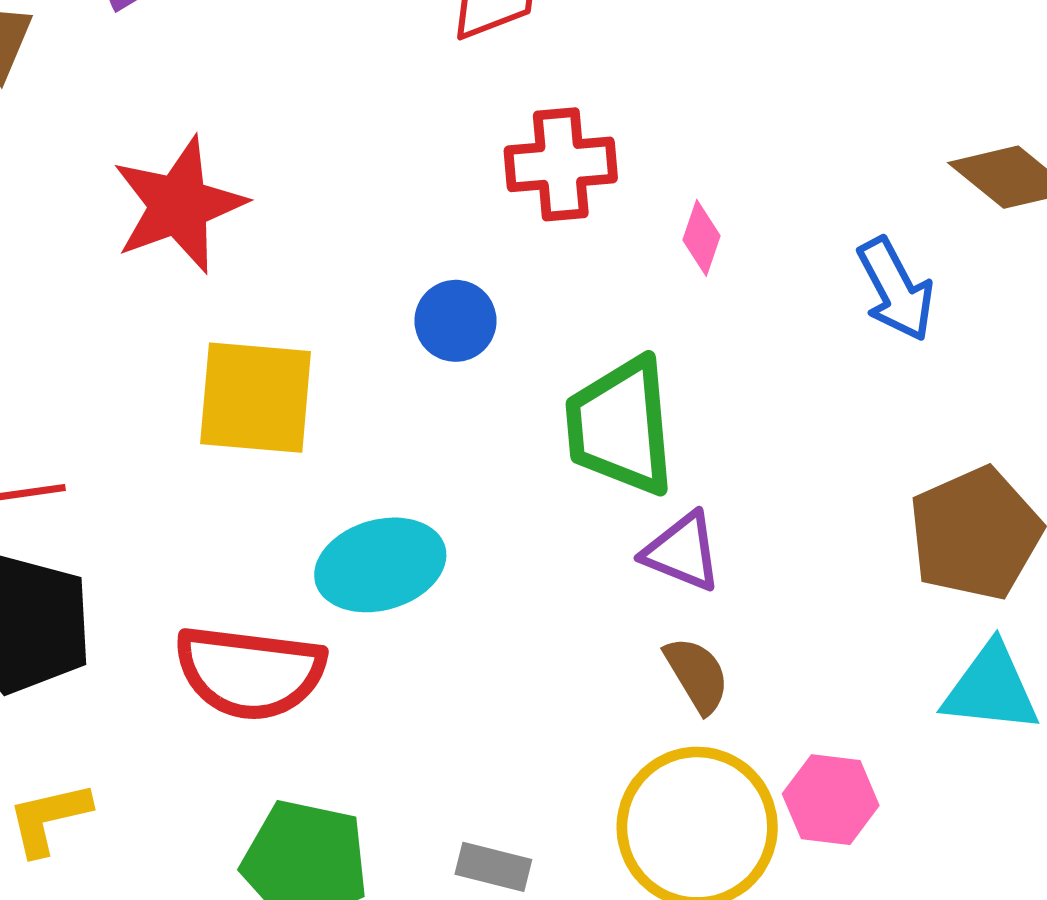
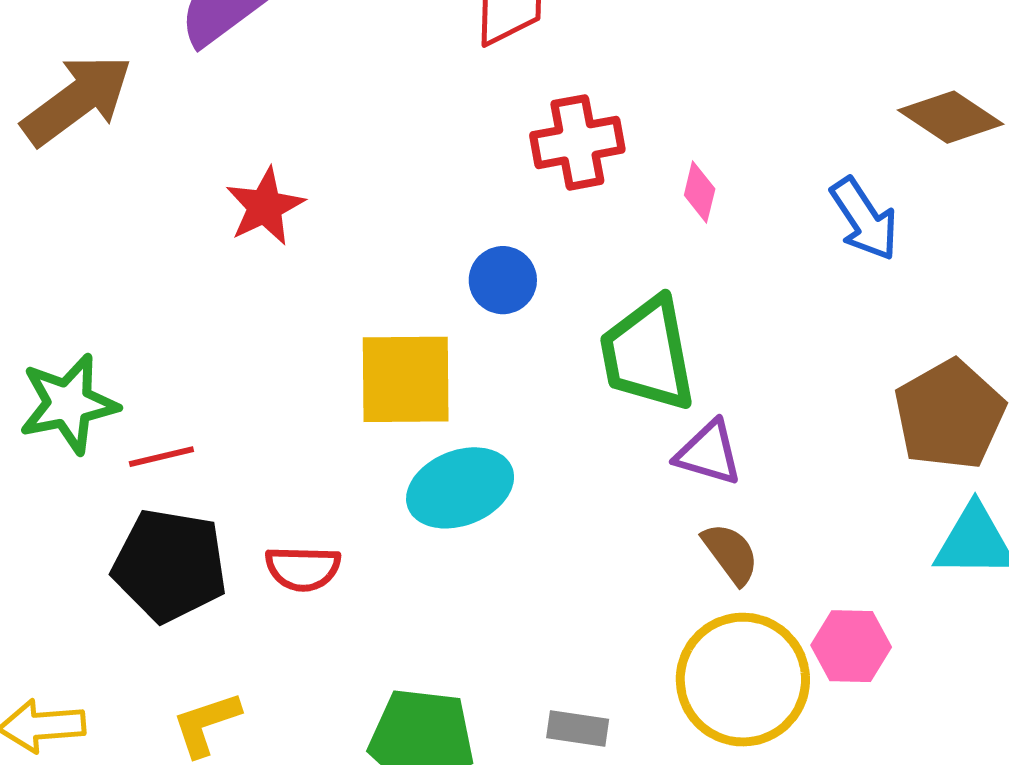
red star: (179, 205) -> (265, 206), size x0.7
yellow square: (256, 398) -> (406, 379), moved
red semicircle: (250, 672) -> (303, 568), moved, size x0.6

